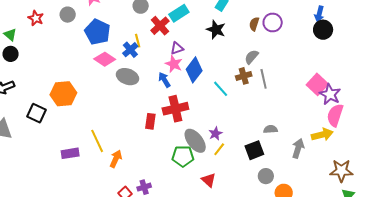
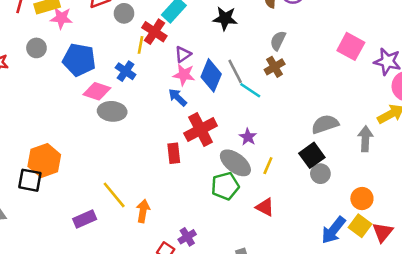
yellow line: (138, 41) -> (141, 45), moved, turned 40
gray ellipse: (127, 77) -> (112, 111), moved
gray line: (264, 79) -> (235, 71), moved
pink square: (317, 84) -> (351, 46), moved
orange hexagon: (63, 94) -> (44, 160), moved
gray semicircle: (270, 129) -> (325, 124), size x1.5
purple star: (215, 134) -> (248, 137), moved
gray circle: (266, 176) -> (320, 174), moved

